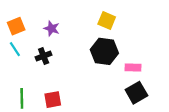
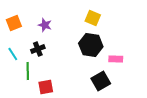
cyan line: (15, 49) -> (13, 54), moved
black square: (136, 93) -> (101, 81), moved
green line: (22, 98) -> (28, 71), moved

